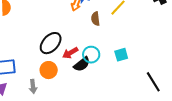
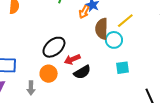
brown semicircle: (96, 19) -> (102, 29), size x1.5
cyan circle: (91, 55) -> (114, 40), moved

